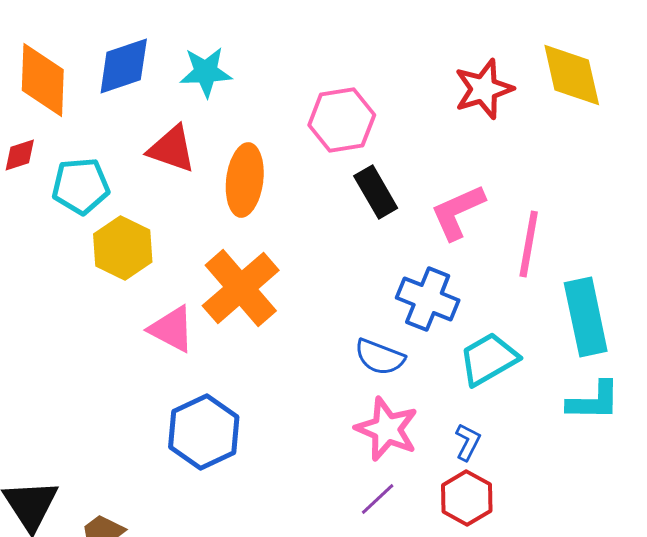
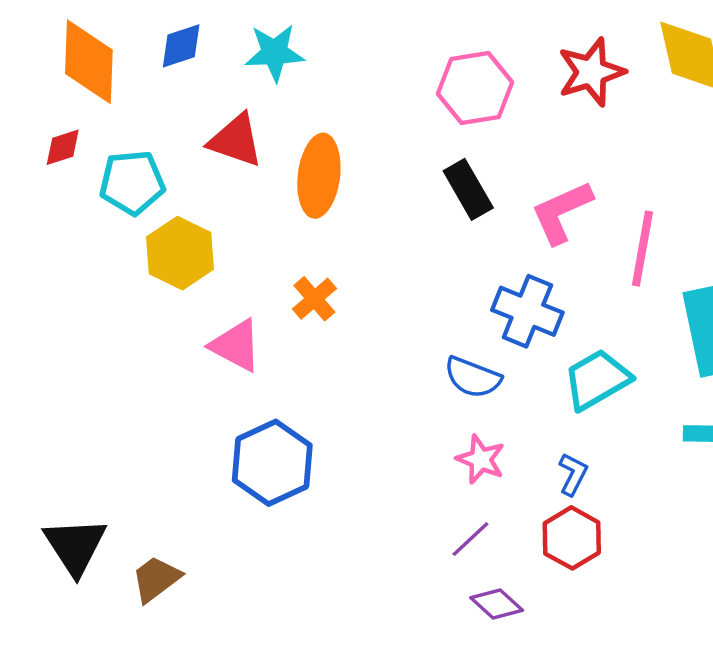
blue diamond: (124, 66) -> (181, 46), size x0.7
pink hexagon: (342, 120) -> (475, 88), moved
orange cross: (241, 288) -> (314, 299), size x0.5
pink star: (387, 429) -> (481, 459), size x0.7

